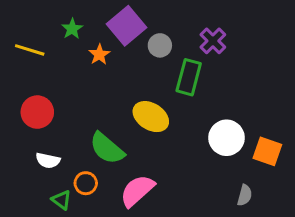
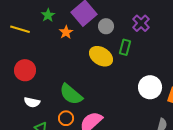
green rectangle: (189, 77) -> (125, 47), size x0.7
yellow ellipse: (151, 117) -> (101, 56), moved
orange circle: (86, 183) -> (66, 118), moved

